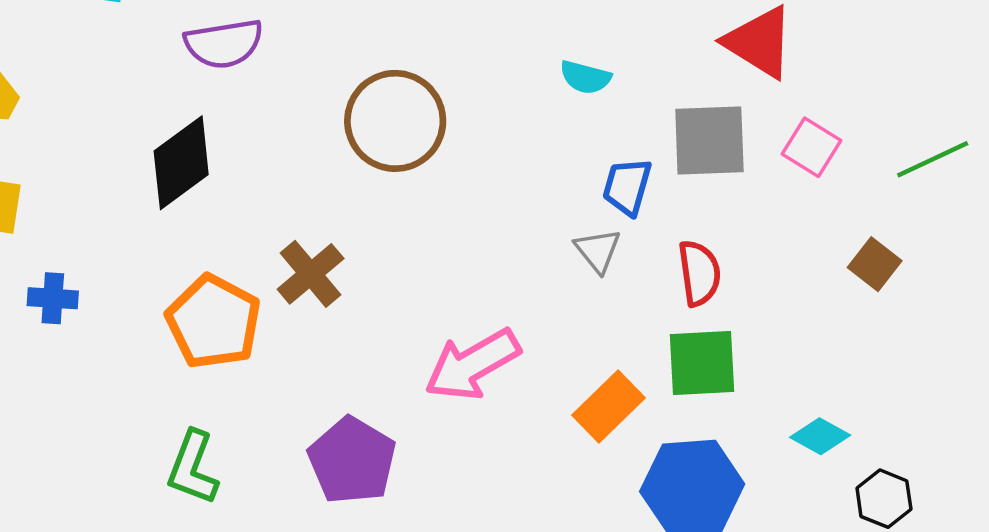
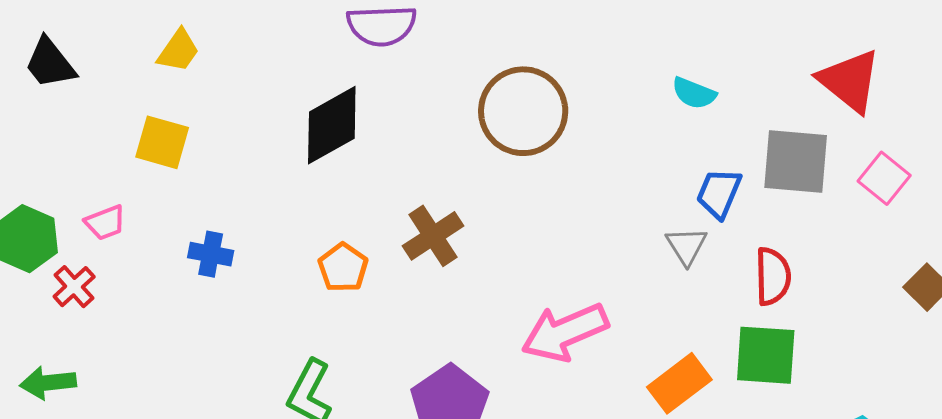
blue cross: (53, 298) -> (211, 254), moved
orange pentagon: (213, 322) -> (343, 268), size x0.6

